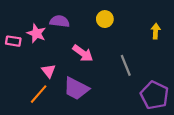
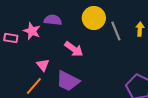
yellow circle: (105, 19) -> (94, 18), size x1.5
gray line: (126, 65) -> (116, 31), moved

